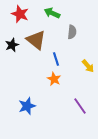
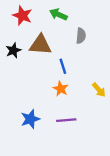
brown triangle: (36, 40) -> (40, 45), turned -35
yellow arrow: (88, 66) -> (99, 90), moved
purple line: (80, 106) -> (66, 120), moved, turned -60

